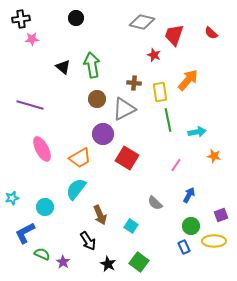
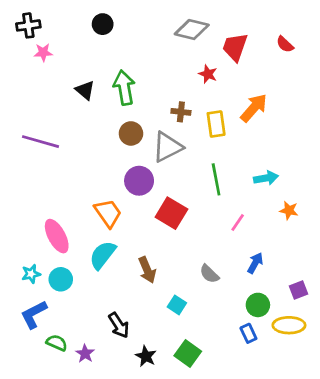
green line: (168, 120) -> (216, 179), moved
pink ellipse: (42, 149) -> (57, 236), moved
orange trapezoid: (80, 158) -> (108, 213), turned -95
cyan star: (12, 198) -> (31, 274), moved
brown arrow: (100, 215) -> (147, 270), moved

